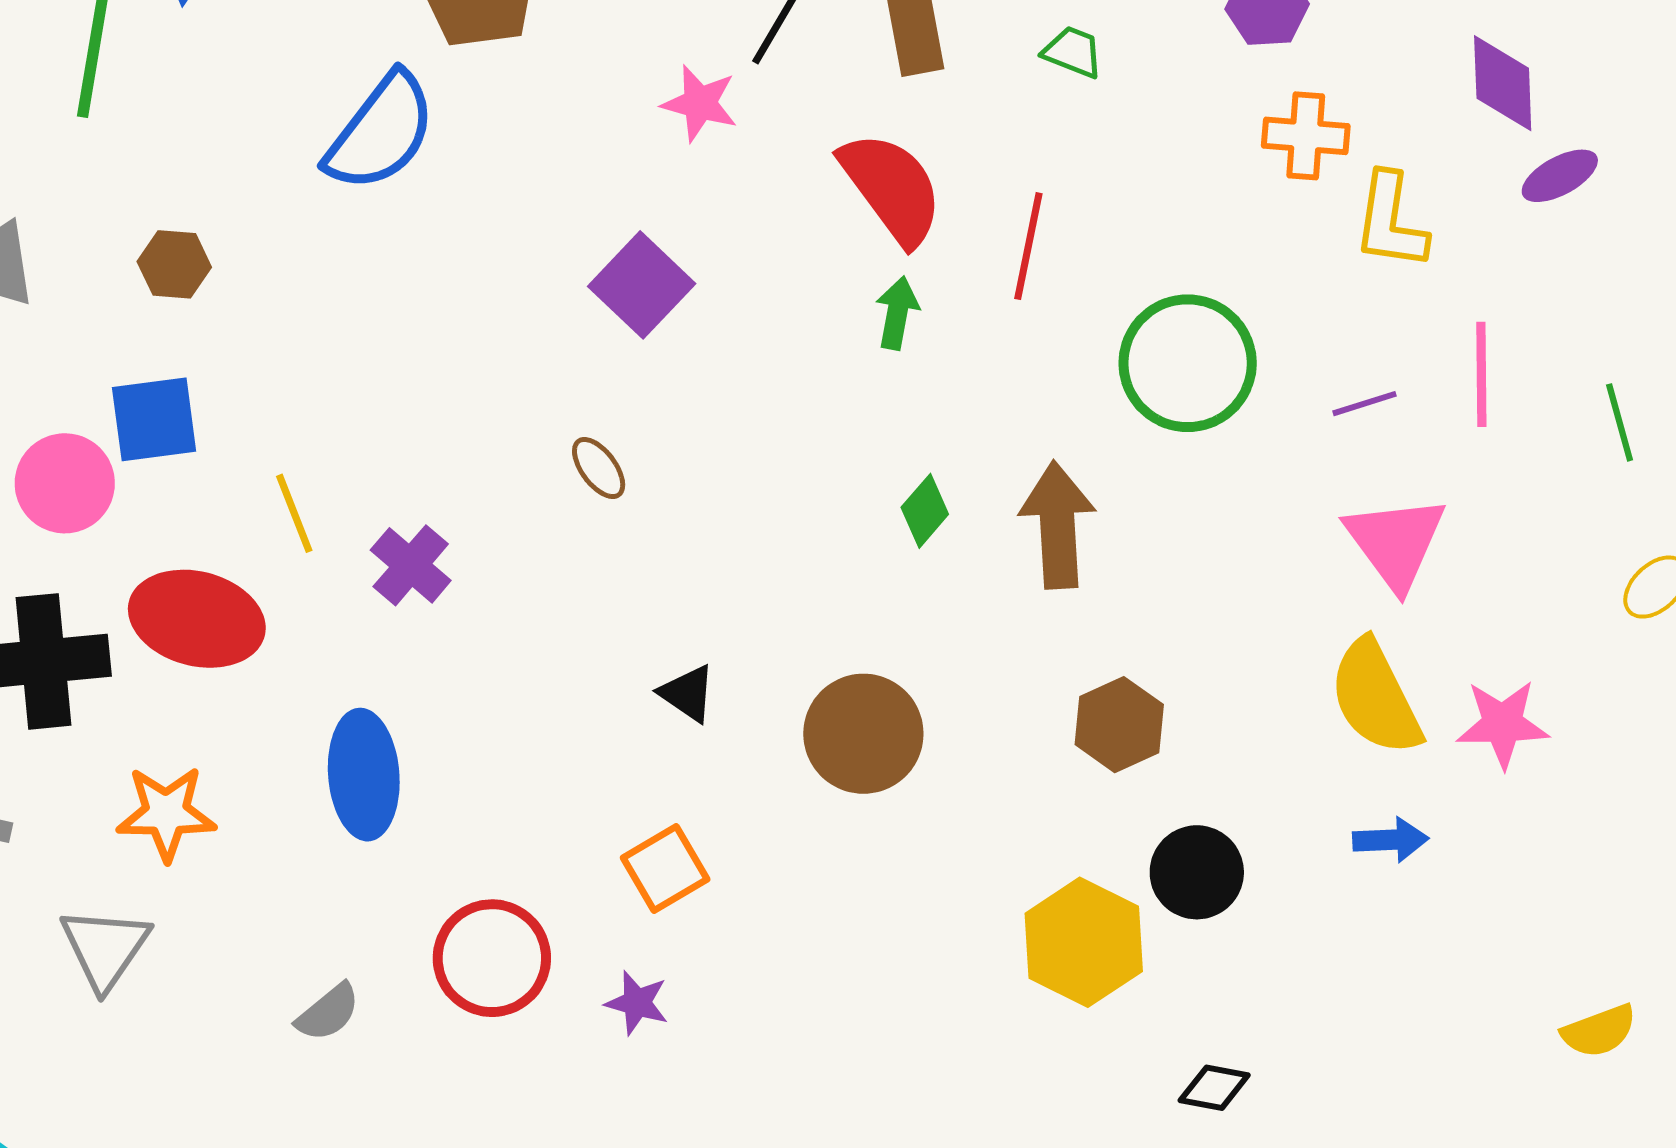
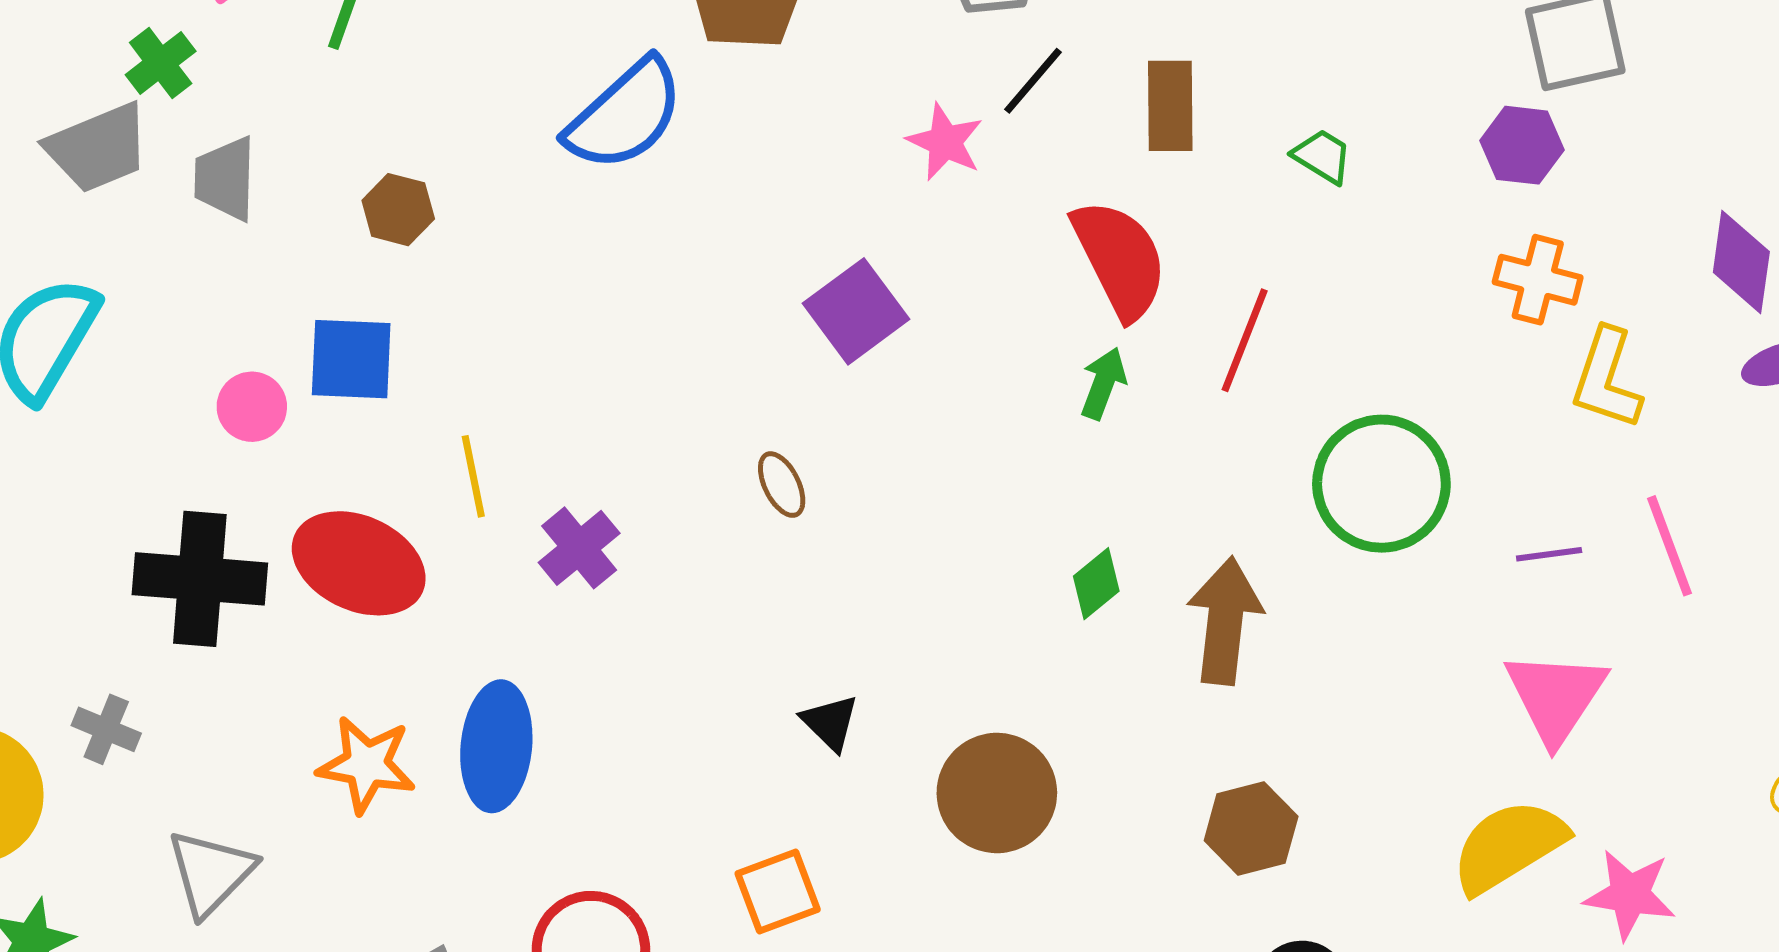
pink line: (1481, 374) -> (1670, 546), turned -30
pink circle: (65, 483) -> (252, 407), size x0.7
yellow semicircle: (1375, 697) -> (1509, 846), turned 75
orange star: (166, 813) -> (367, 765), moved

